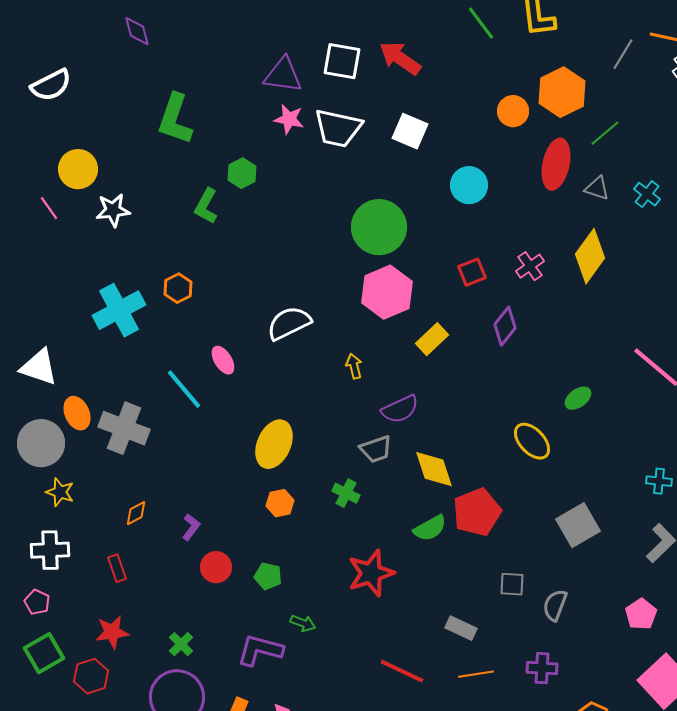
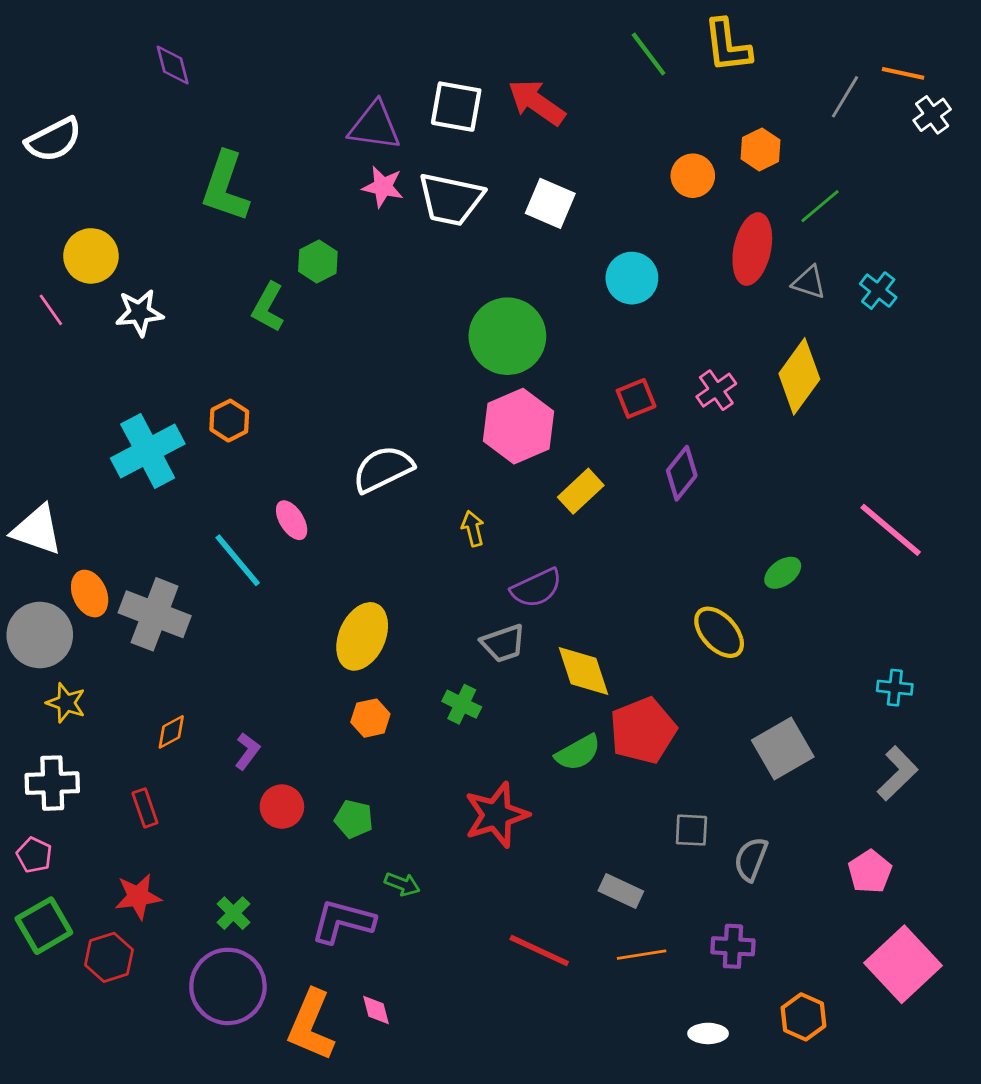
orange hexagon: (562, 92) -> (761, 149), size x0.6

